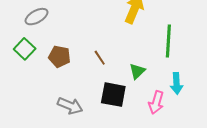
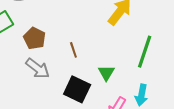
green triangle: (137, 71) -> (106, 73), turned -30
gray arrow: (70, 106) -> (38, 68), moved

